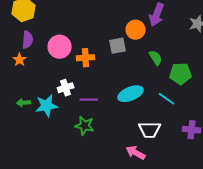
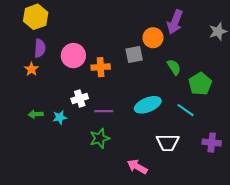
green pentagon: (181, 74) -> (200, 84), turned -30
cyan star: (47, 106) -> (60, 117), size x0.6
green star: (85, 126) -> (100, 138), turned -30
pink arrow: (136, 153) -> (137, 167), moved

